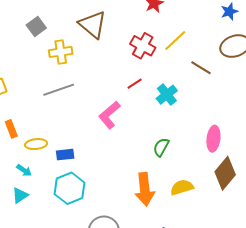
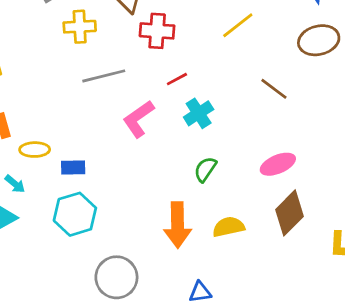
red cross: (143, 46) -> (157, 31), moved, turned -30
brown line: (201, 68) -> (274, 89), moved
gray line: (59, 90) -> (104, 76), moved
cyan cross: (167, 95) -> (199, 113), moved
pink ellipse: (213, 139) -> (278, 164), turned 55

